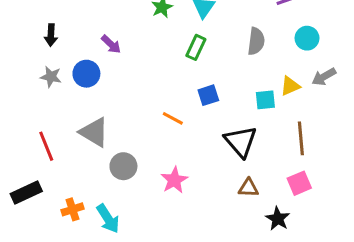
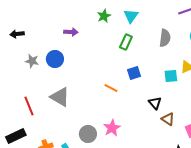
black arrow: (51, 35) -> (17, 34), moved, turned 80
purple arrow: (111, 44) -> (71, 32), moved, turned -40
black triangle: (241, 142) -> (155, 103), size x0.6
gray circle: (123, 166) -> (88, 134), moved
brown triangle: (248, 188) -> (168, 119), moved, turned 32

